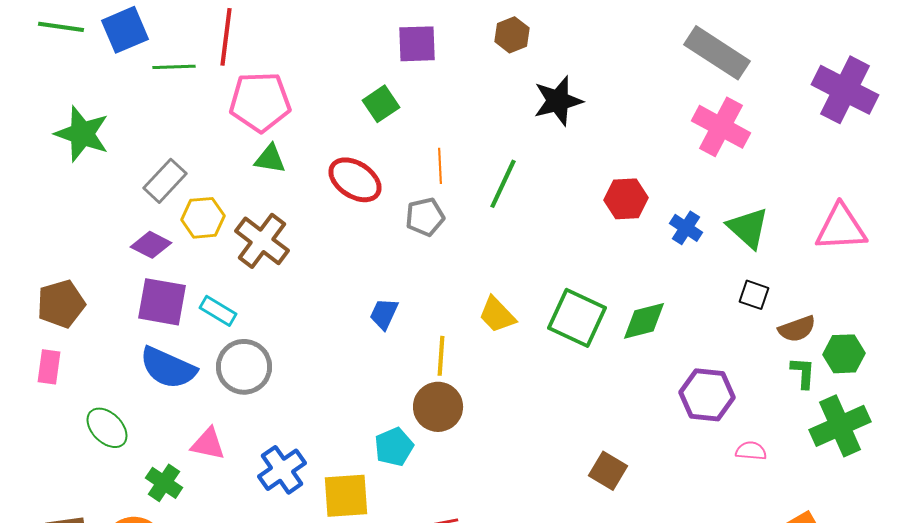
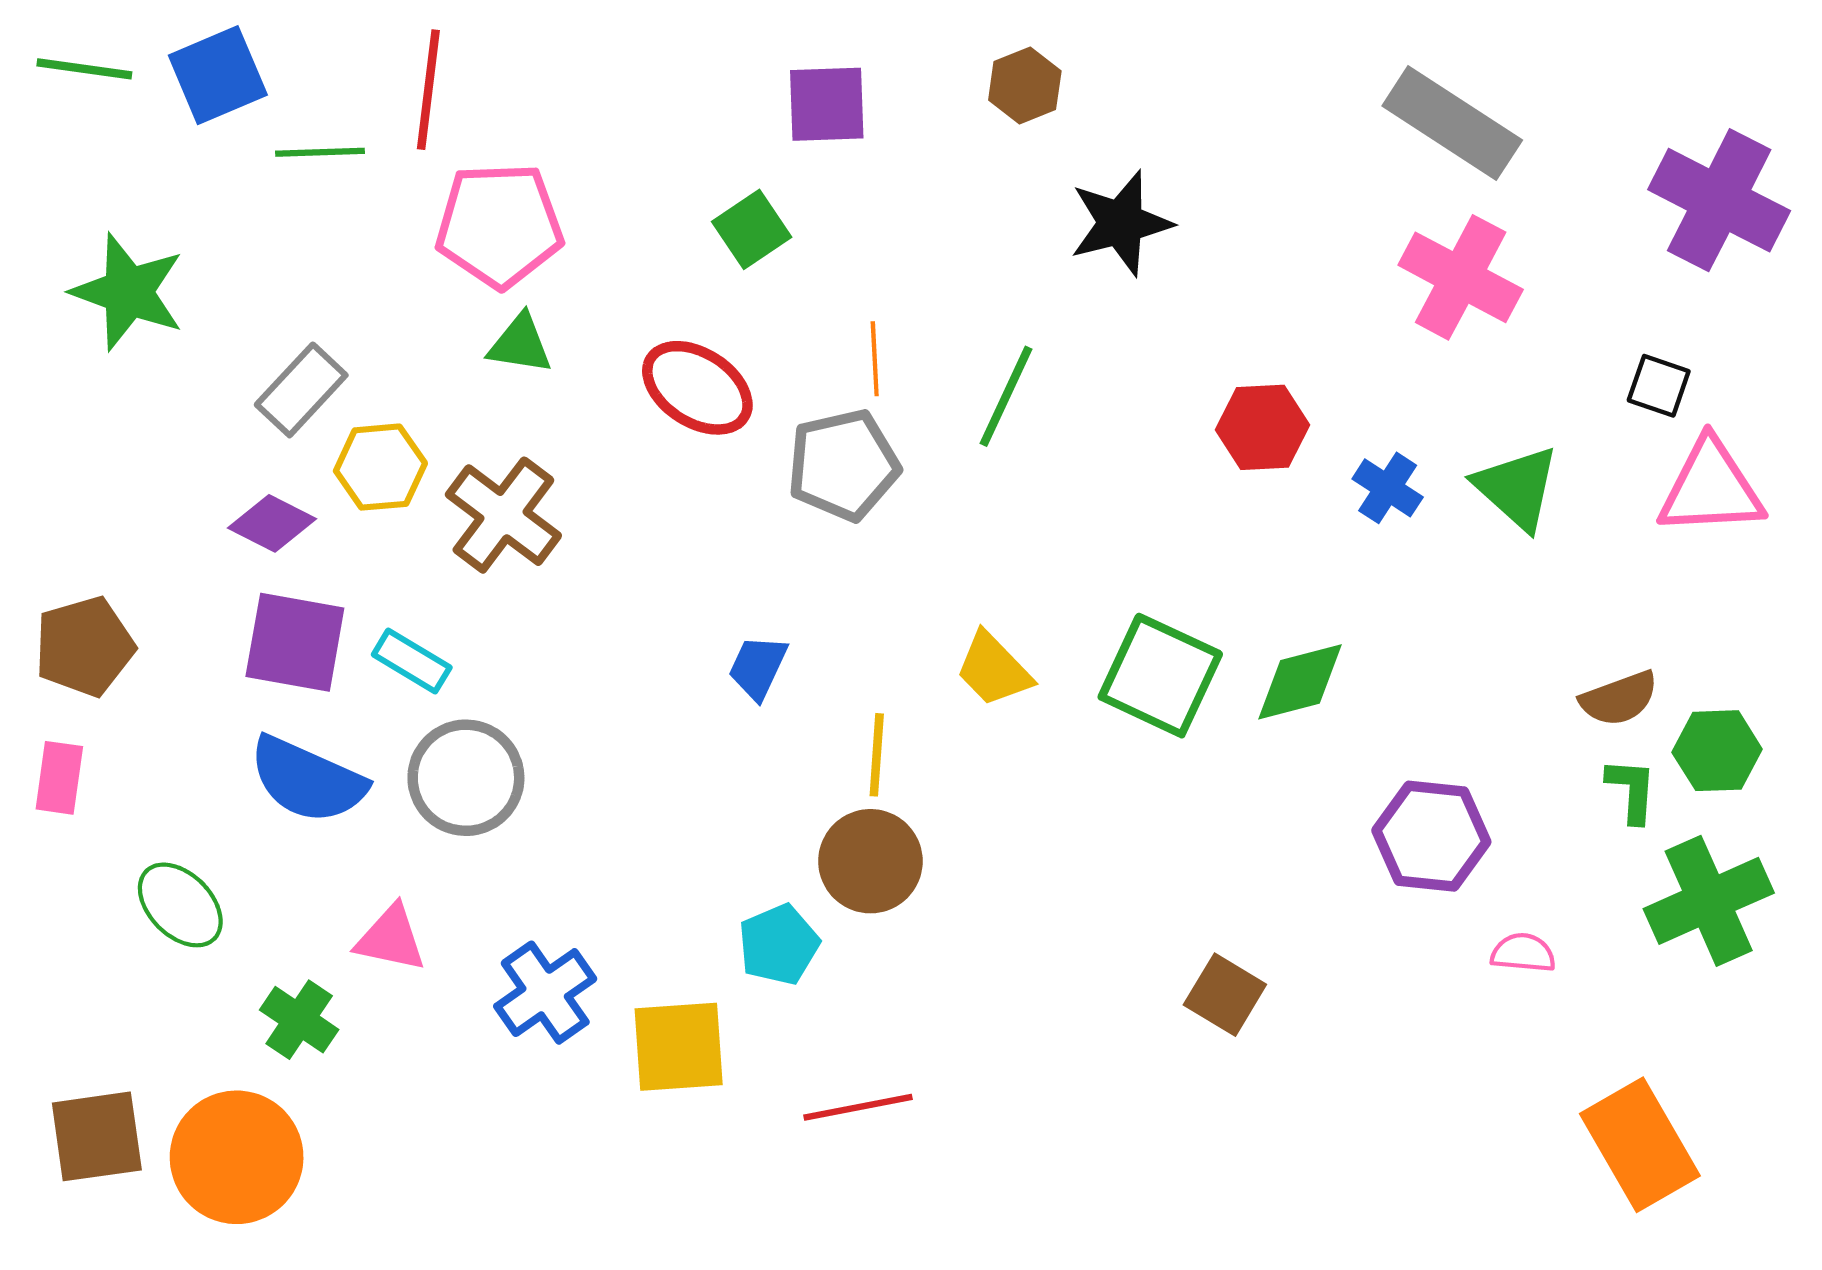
gray pentagon: (425, 217) -> (843, 465), size x1.4
black square: (754, 295) -> (1659, 386), moved

